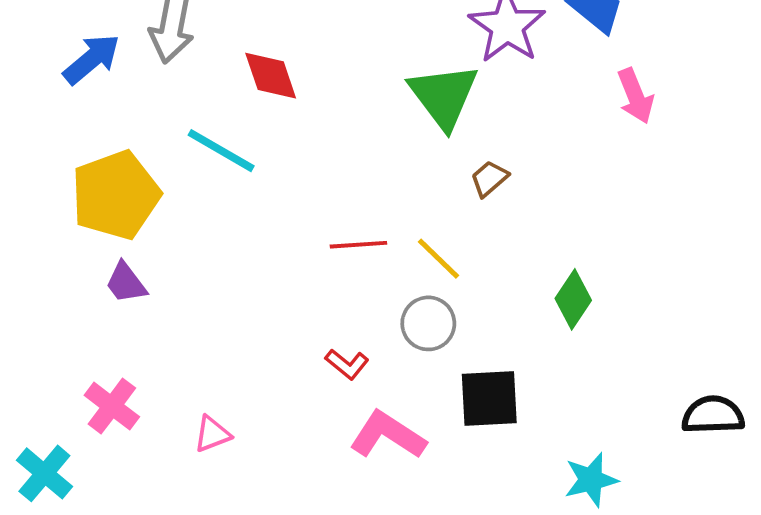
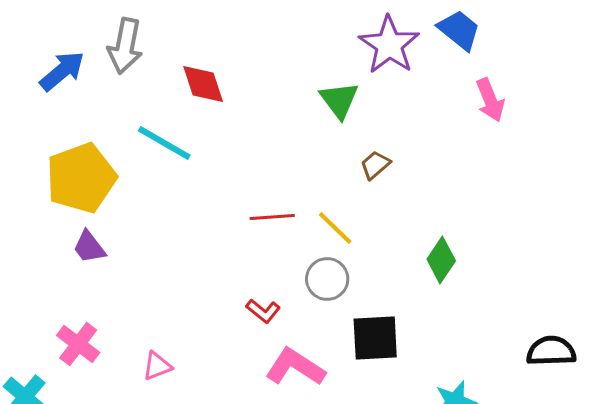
green triangle: (444, 96) -> (339, 100), size x0.7

